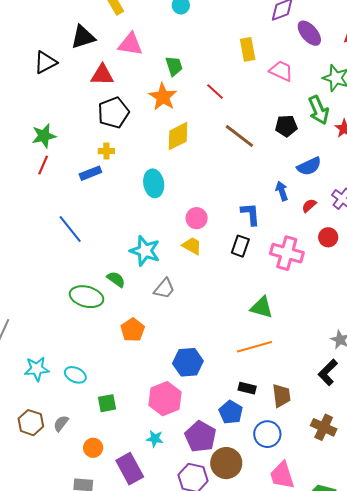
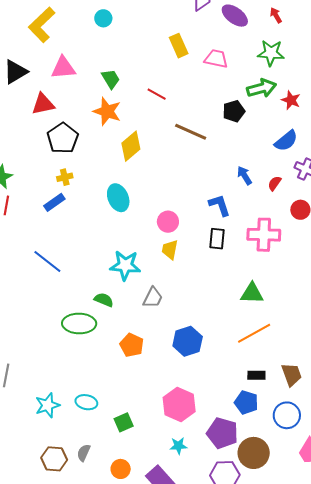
green arrow: (318, 110) -> (262, 88), turned -68
blue semicircle: (309, 166) -> (286, 141), moved
yellow trapezoid: (192, 246) -> (170, 250), turned -95
blue hexagon: (188, 362) -> (188, 341), moved

